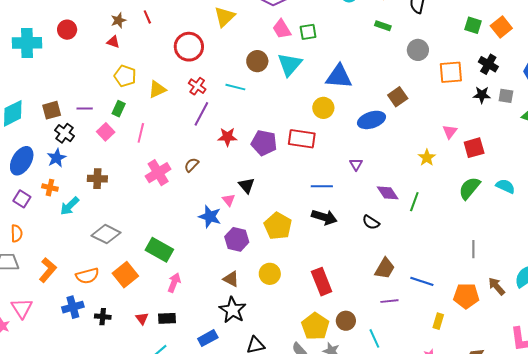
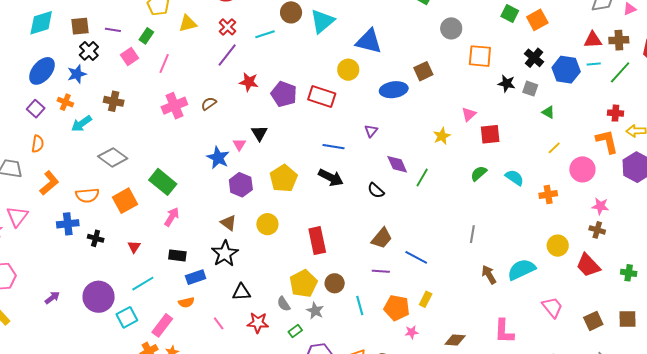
black cross: (488, 64) -> (534, 58), moved
cyan line: (235, 87) -> (265, 34), turned -42
green semicircle: (469, 188) -> (479, 173), size x0.7
orange semicircle: (17, 233) -> (38, 144), moved
orange pentagon: (466, 296) -> (397, 308), moved
black rectangle: (167, 318) -> (177, 255), moved

